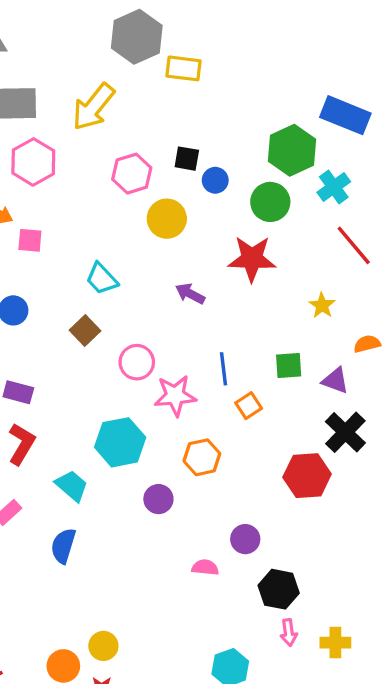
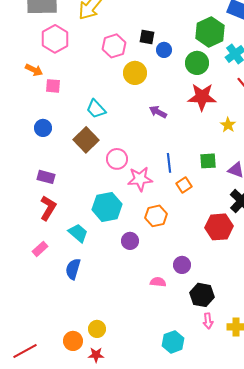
red star: (252, 259) -> (202, 97), moved
purple arrow: (190, 294) -> (158, 112), moved
brown square: (85, 330) -> (86, 140), size x1.4

